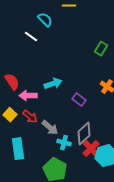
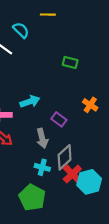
green rectangle: (101, 49) -> (70, 62), moved, turned 72
gray arrow: (50, 128) -> (42, 138), moved, turned 36

